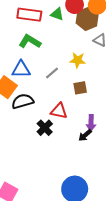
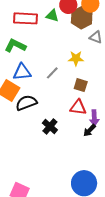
green L-shape: (30, 41) -> (15, 46), moved
brown square: (80, 88) -> (81, 85), turned 32
red triangle: (59, 111) -> (78, 107), moved

